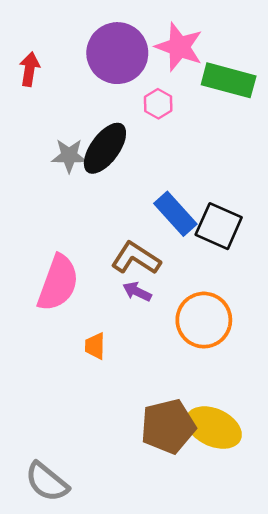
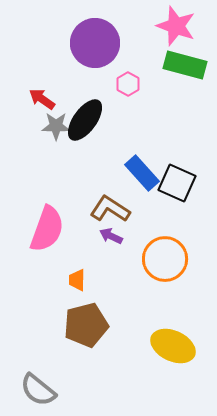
pink star: (179, 47) -> (176, 26), moved
red arrow: (30, 69) -> (42, 99), moved, turned -64
brown pentagon: (168, 426) -> (86, 325), moved

